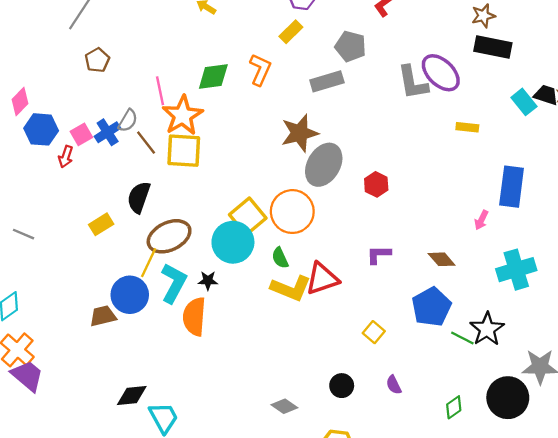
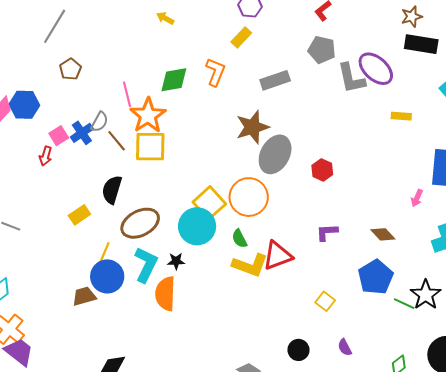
gray pentagon: (351, 46) -> (322, 50), moved
blue hexagon: (41, 129) -> (24, 105), moved
yellow line: (149, 263) -> (103, 255), moved

